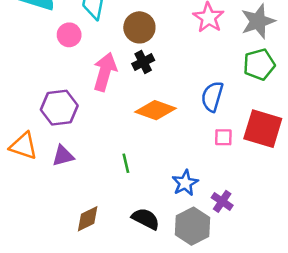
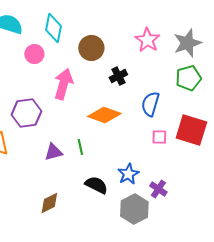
black cross: (143, 62) -> (118, 76), moved
purple triangle: (63, 156) -> (53, 152), moved
green line: (126, 163) -> (80, 147), moved
black semicircle: (146, 219) -> (96, 185), moved

